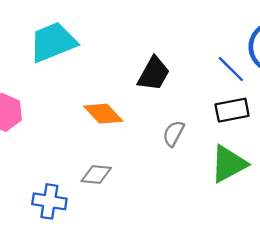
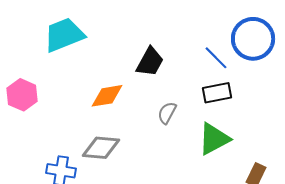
orange diamond: (103, 114) -> (107, 96), turned -56
gray diamond: (96, 174) -> (101, 148), size x1.4

